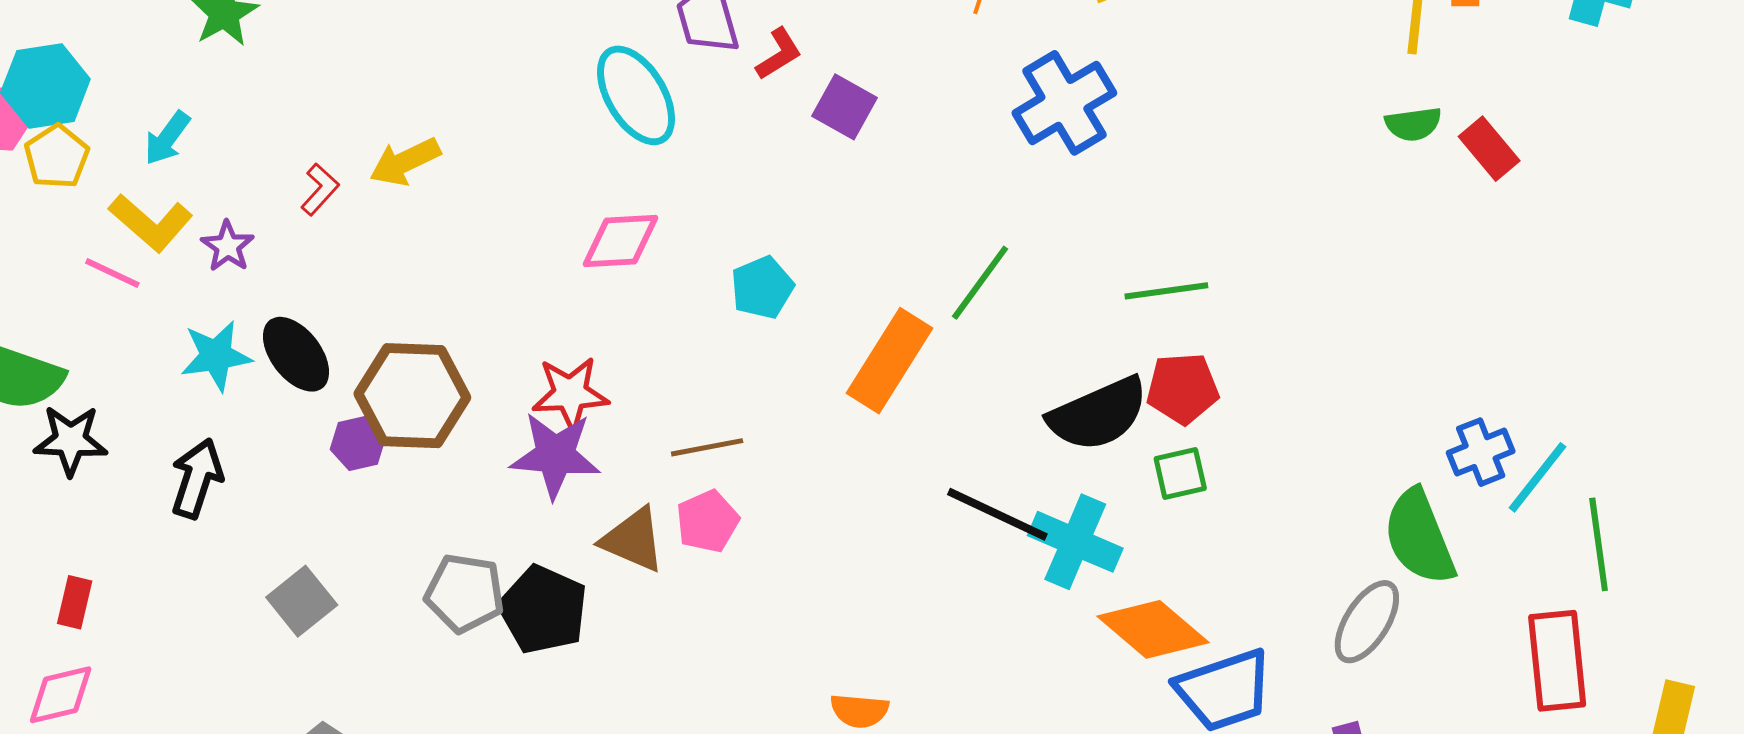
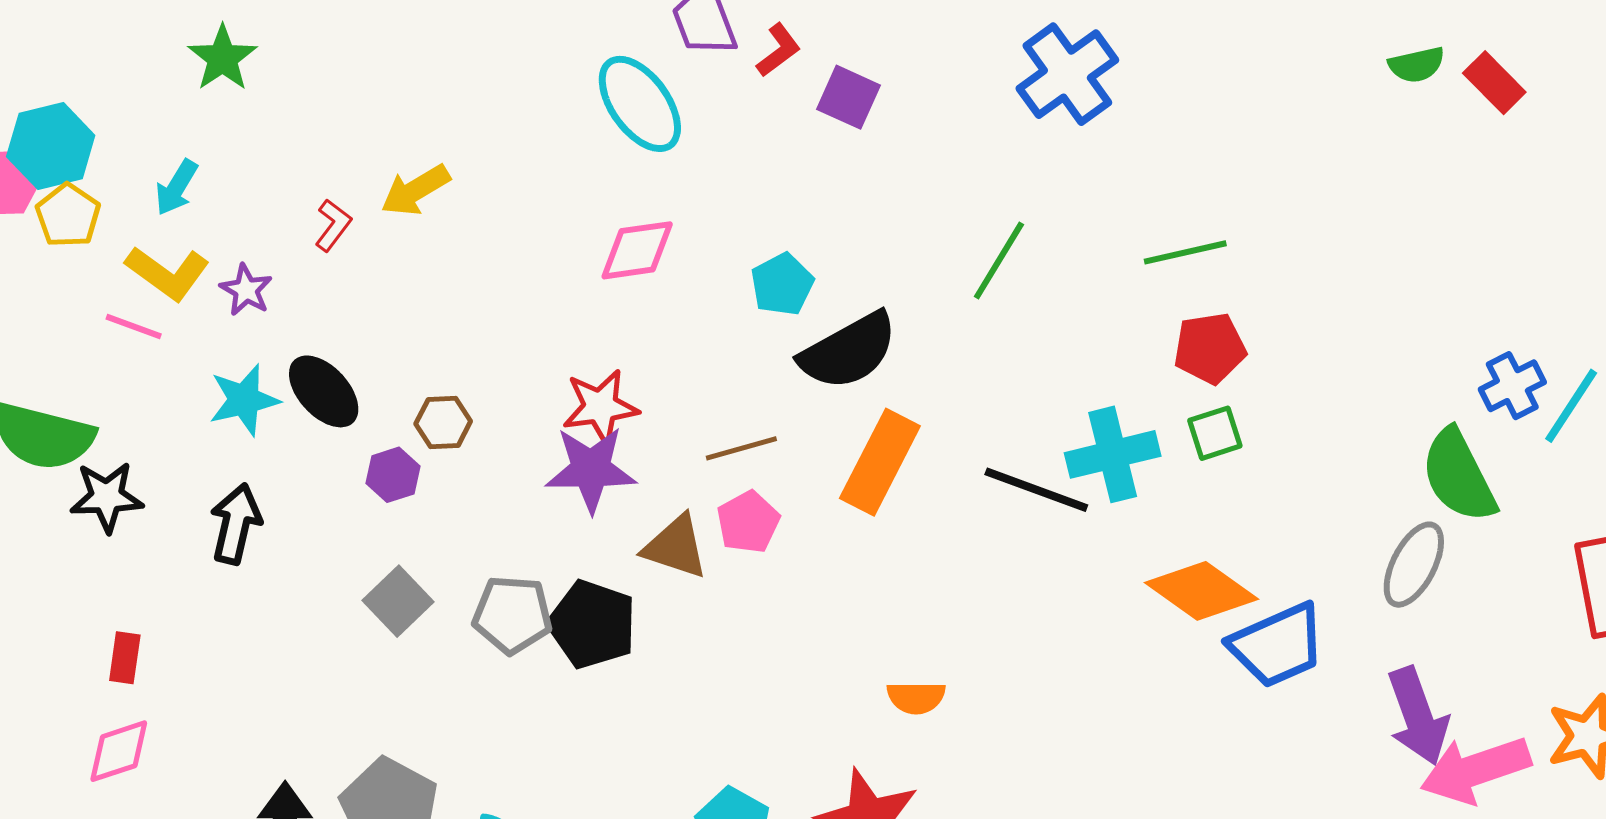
orange rectangle: (889, 361) -> (880, 462), moved
brown hexagon: (412, 396) -> (443, 422), size x0.5
black semicircle: (1098, 414) -> (849, 351), moved
cyan cross: (1075, 542) -> (1113, 454), moved, turned -32
gray square: (302, 601) -> (398, 601), moved

